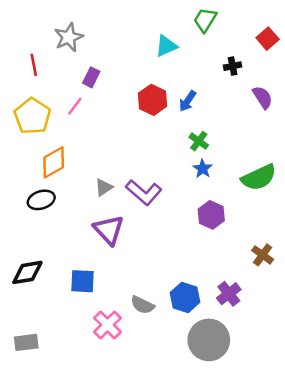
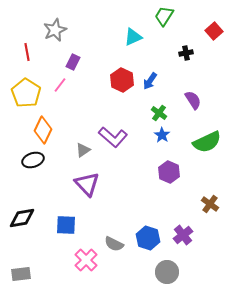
purple semicircle: (263, 97) -> (193, 100), moved
orange diamond: (54, 162) -> (43, 130), turned -36
purple L-shape: (144, 192) -> (113, 137), moved
gray circle: (209, 340) -> (167, 272), size x0.7

